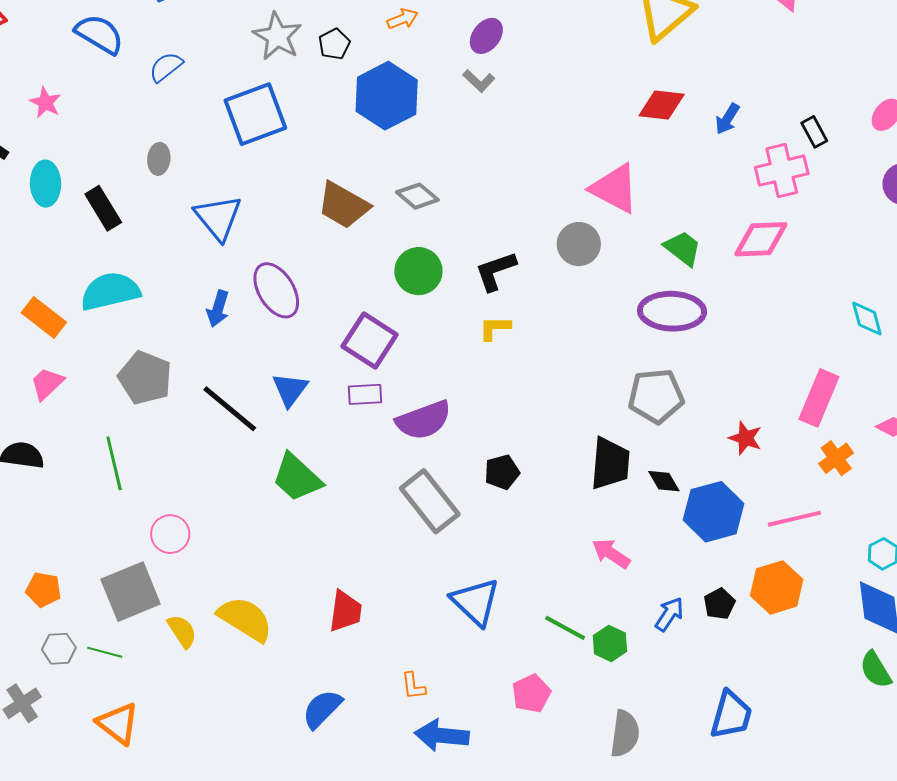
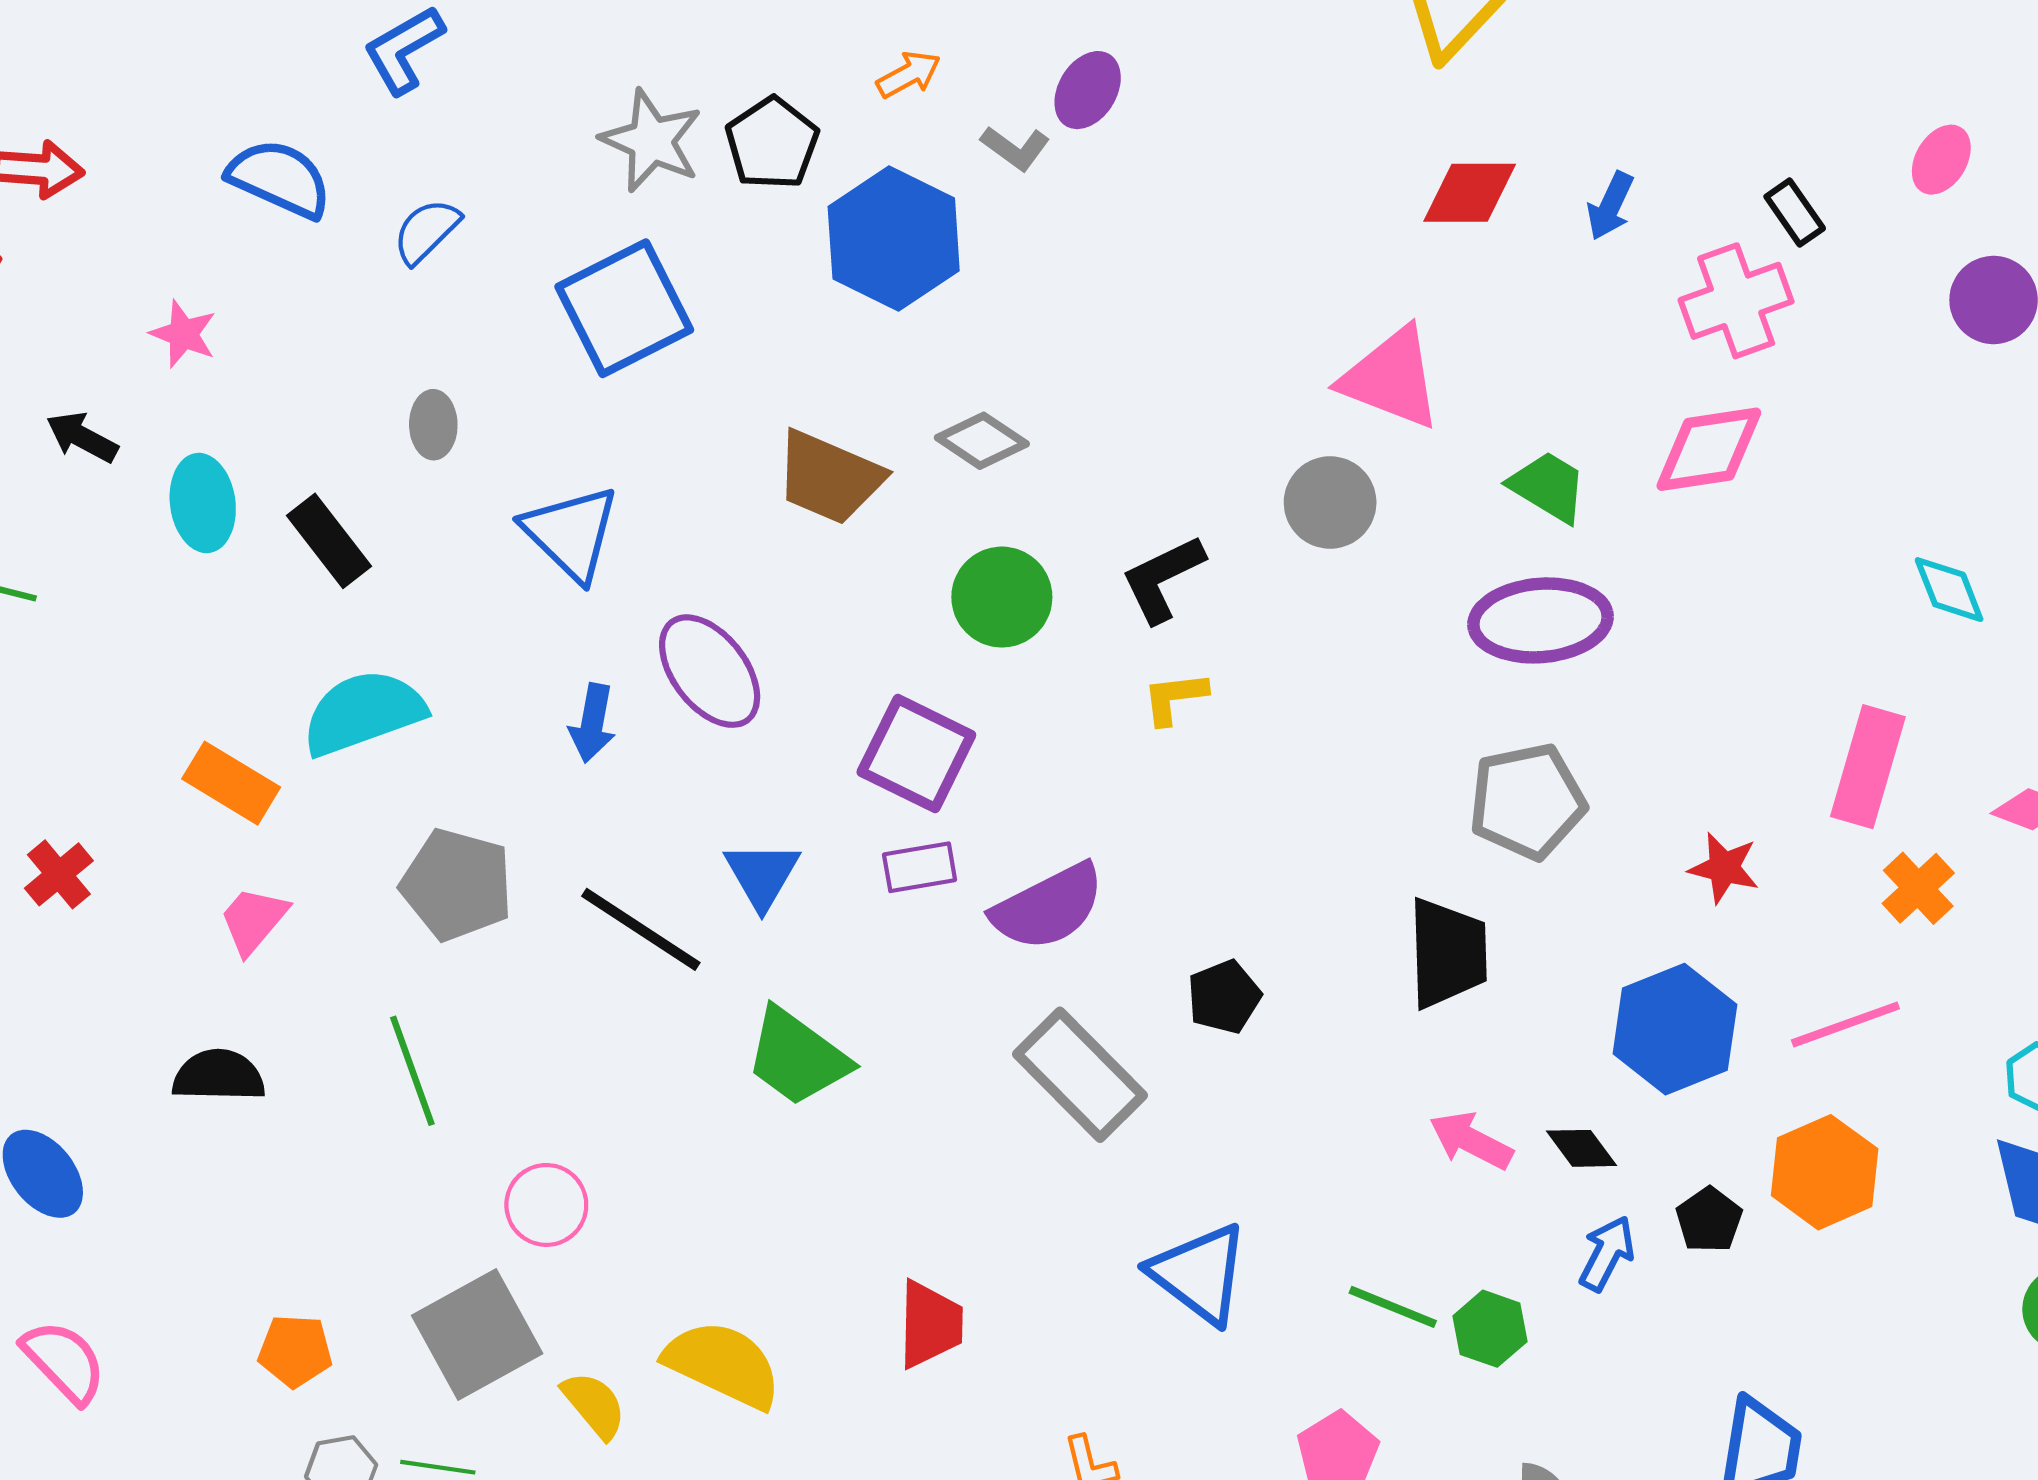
black pentagon: (334, 44) -> (772, 143), size x1.4
gray L-shape: (479, 81) -> (1015, 148), moved
black diamond: (664, 481) -> (1581, 1148), moved

